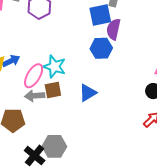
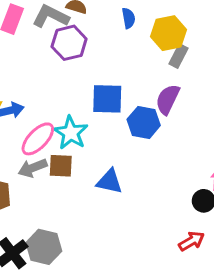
blue square: (100, 15) -> (107, 99), moved
blue triangle: (88, 93) -> (109, 181), turned 30
gray arrow: (35, 96) -> (33, 168), turned -30

